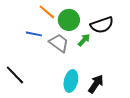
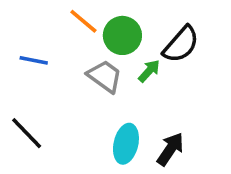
black semicircle: (102, 25) -> (181, 44), turned -30
blue line: (34, 34) -> (34, 60), moved

